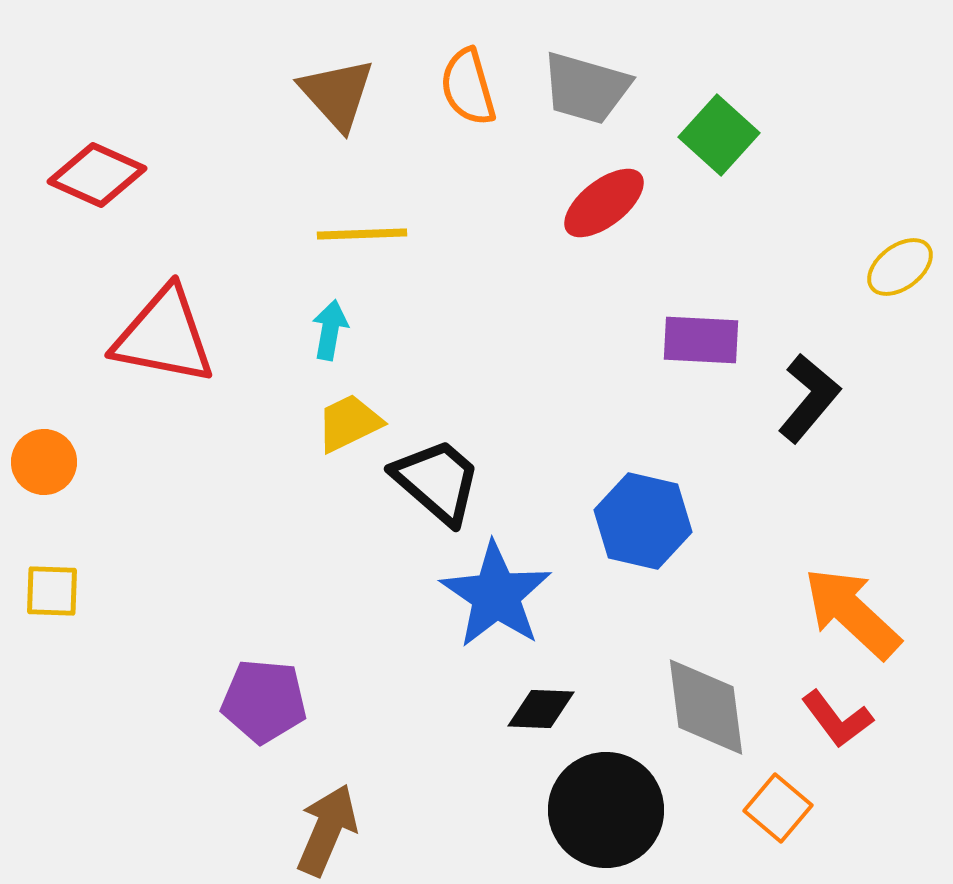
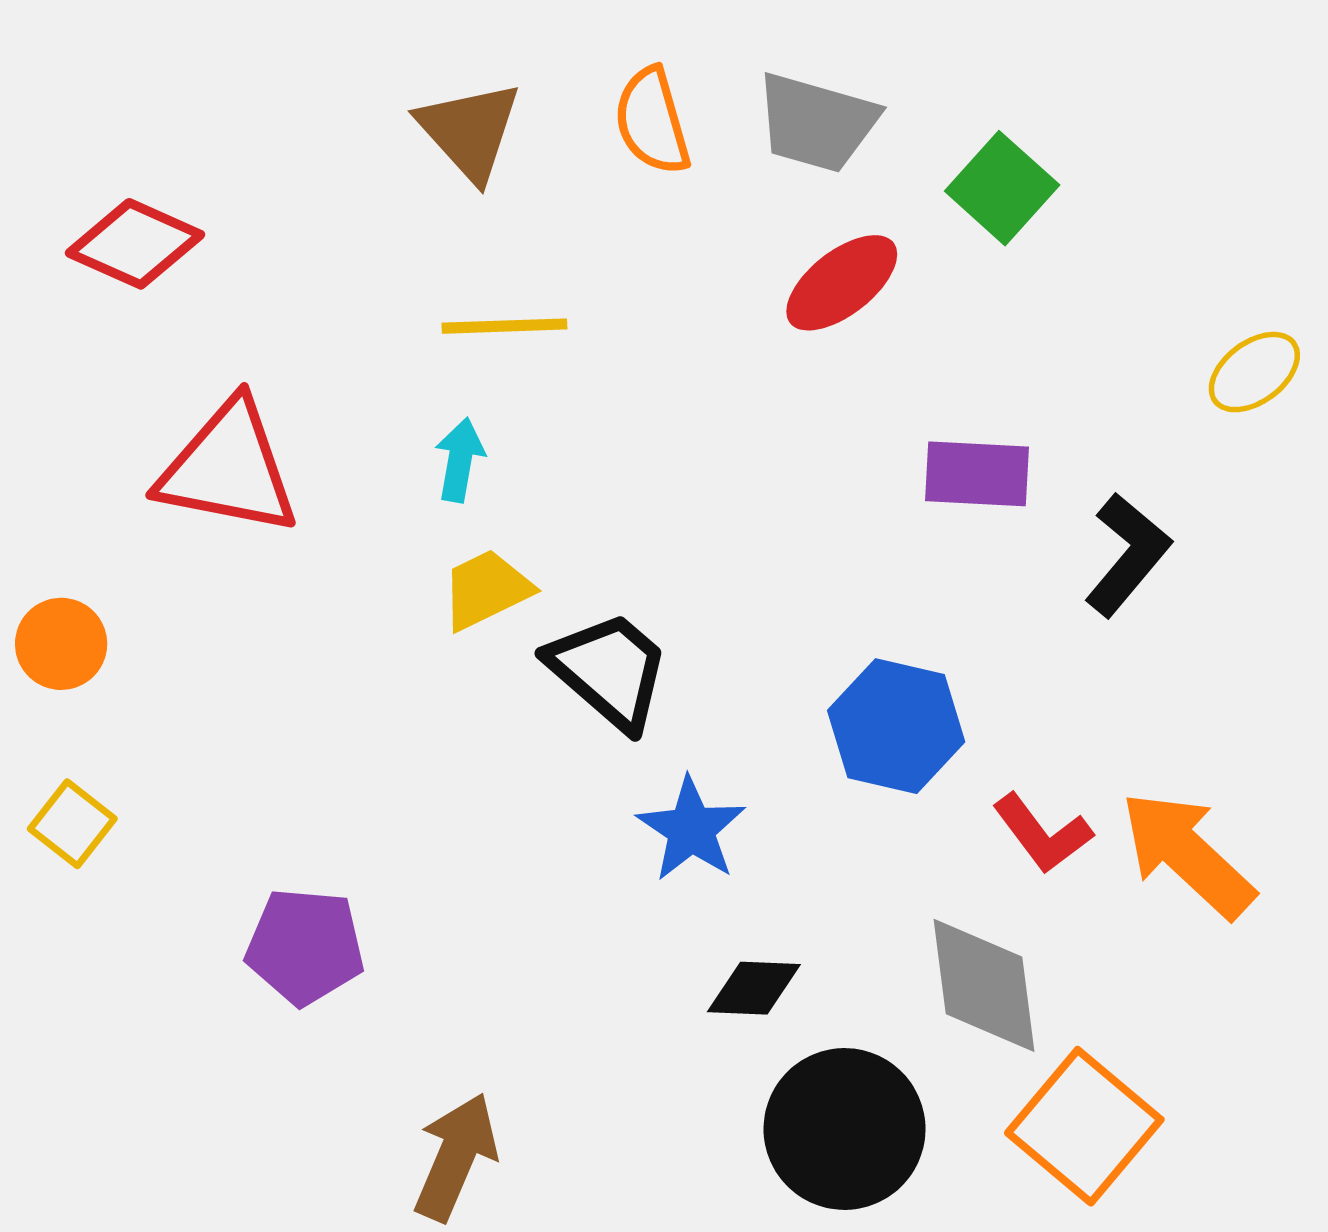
yellow square: (52, 591) -> (72, 824), turned 36
blue star: (496, 595) -> (691, 829), size x0.7
purple pentagon: (264, 701) -> (305, 946), moved
red L-shape: (837, 719) -> (1042, 833), moved
orange square: (778, 808) -> (1084, 1126), size x1.6

